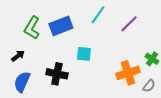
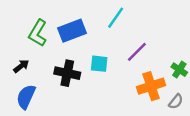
purple line: (129, 24) -> (137, 52), moved
black cross: (57, 74) -> (67, 73), moved

